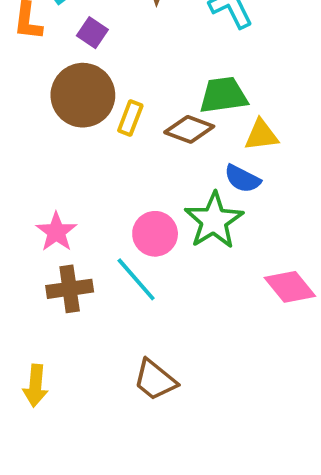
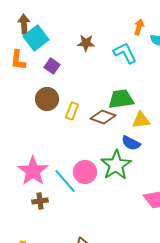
brown circle: (83, 95) -> (47, 99), size x0.7
pink star: (56, 232) -> (33, 171), size x1.4
cyan line: (136, 279) -> (65, 181), moved
brown cross: (70, 289) -> (40, 201), size x0.7

